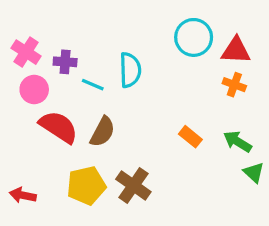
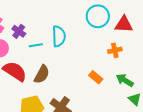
purple cross: (65, 62) -> (19, 31), turned 32
cyan line: (93, 85) -> (36, 45), turned -32
orange cross: (234, 85) -> (115, 50), moved, turned -32

